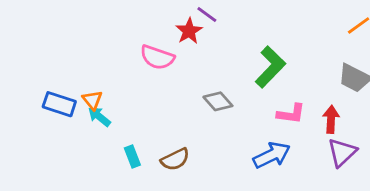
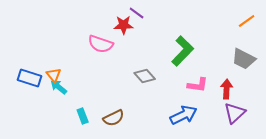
red star: (189, 31) -> (124, 25), turned 30

